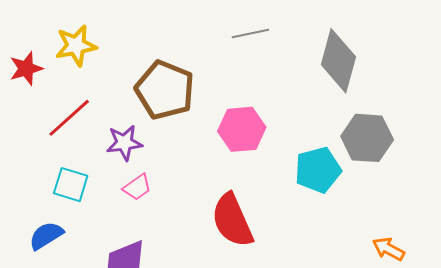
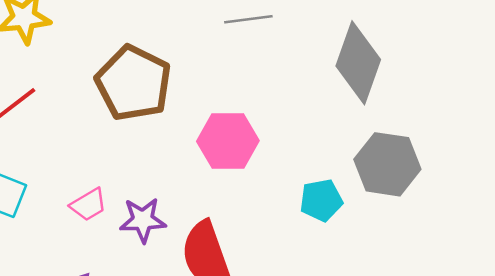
purple star: (124, 143) -> (143, 220), moved
cyan pentagon: (318, 170) -> (321, 200), size x0.7

